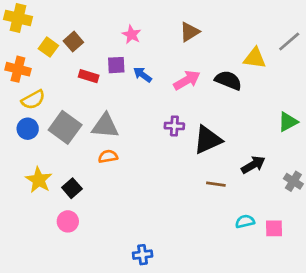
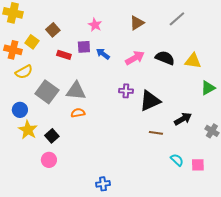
gray line: (289, 42) -> (177, 19), moved
yellow square: (48, 47) -> (32, 42), moved
yellow triangle: (255, 58) -> (193, 61), moved
blue circle: (28, 129) -> (20, 110), moved
cyan semicircle: (245, 221) -> (177, 160), turned 56

